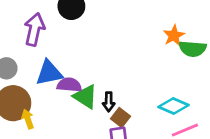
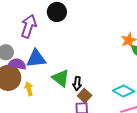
purple semicircle: (69, 85) -> (17, 64), moved
yellow arrow: (28, 119) -> (29, 89), moved

